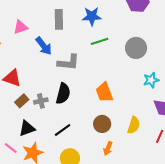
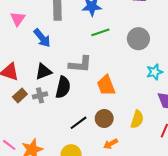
pink triangle: (21, 27) -> (18, 19), turned -35
gray L-shape: (68, 62) -> (80, 64), moved
black triangle: (27, 128) -> (43, 72), moved
black line: (63, 130) -> (78, 123), moved
orange arrow: (108, 148) -> (111, 144), turned 40

